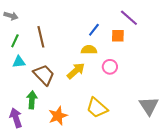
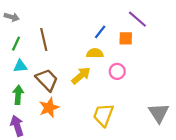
green arrow: (32, 100) -> (18, 95), moved
yellow trapezoid: (97, 108) -> (103, 115), turned 70
orange star: (58, 116) -> (49, 108), moved

